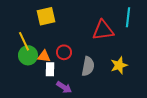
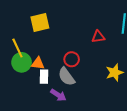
red triangle: (103, 30) -> (98, 37), size x0.6
red circle: (64, 52) -> (72, 59), moved
gray semicircle: (88, 66) -> (67, 77), moved, turned 132

